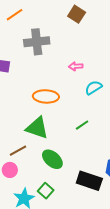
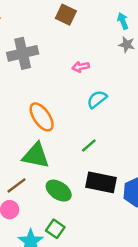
pink arrow: (76, 66) -> (81, 67), moved
orange ellipse: (46, 96) -> (42, 117), turned 60
black rectangle: (89, 181) -> (101, 182), moved

